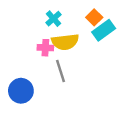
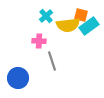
orange square: (94, 17) -> (81, 15), turned -32
yellow semicircle: (65, 42) -> (68, 25), moved

